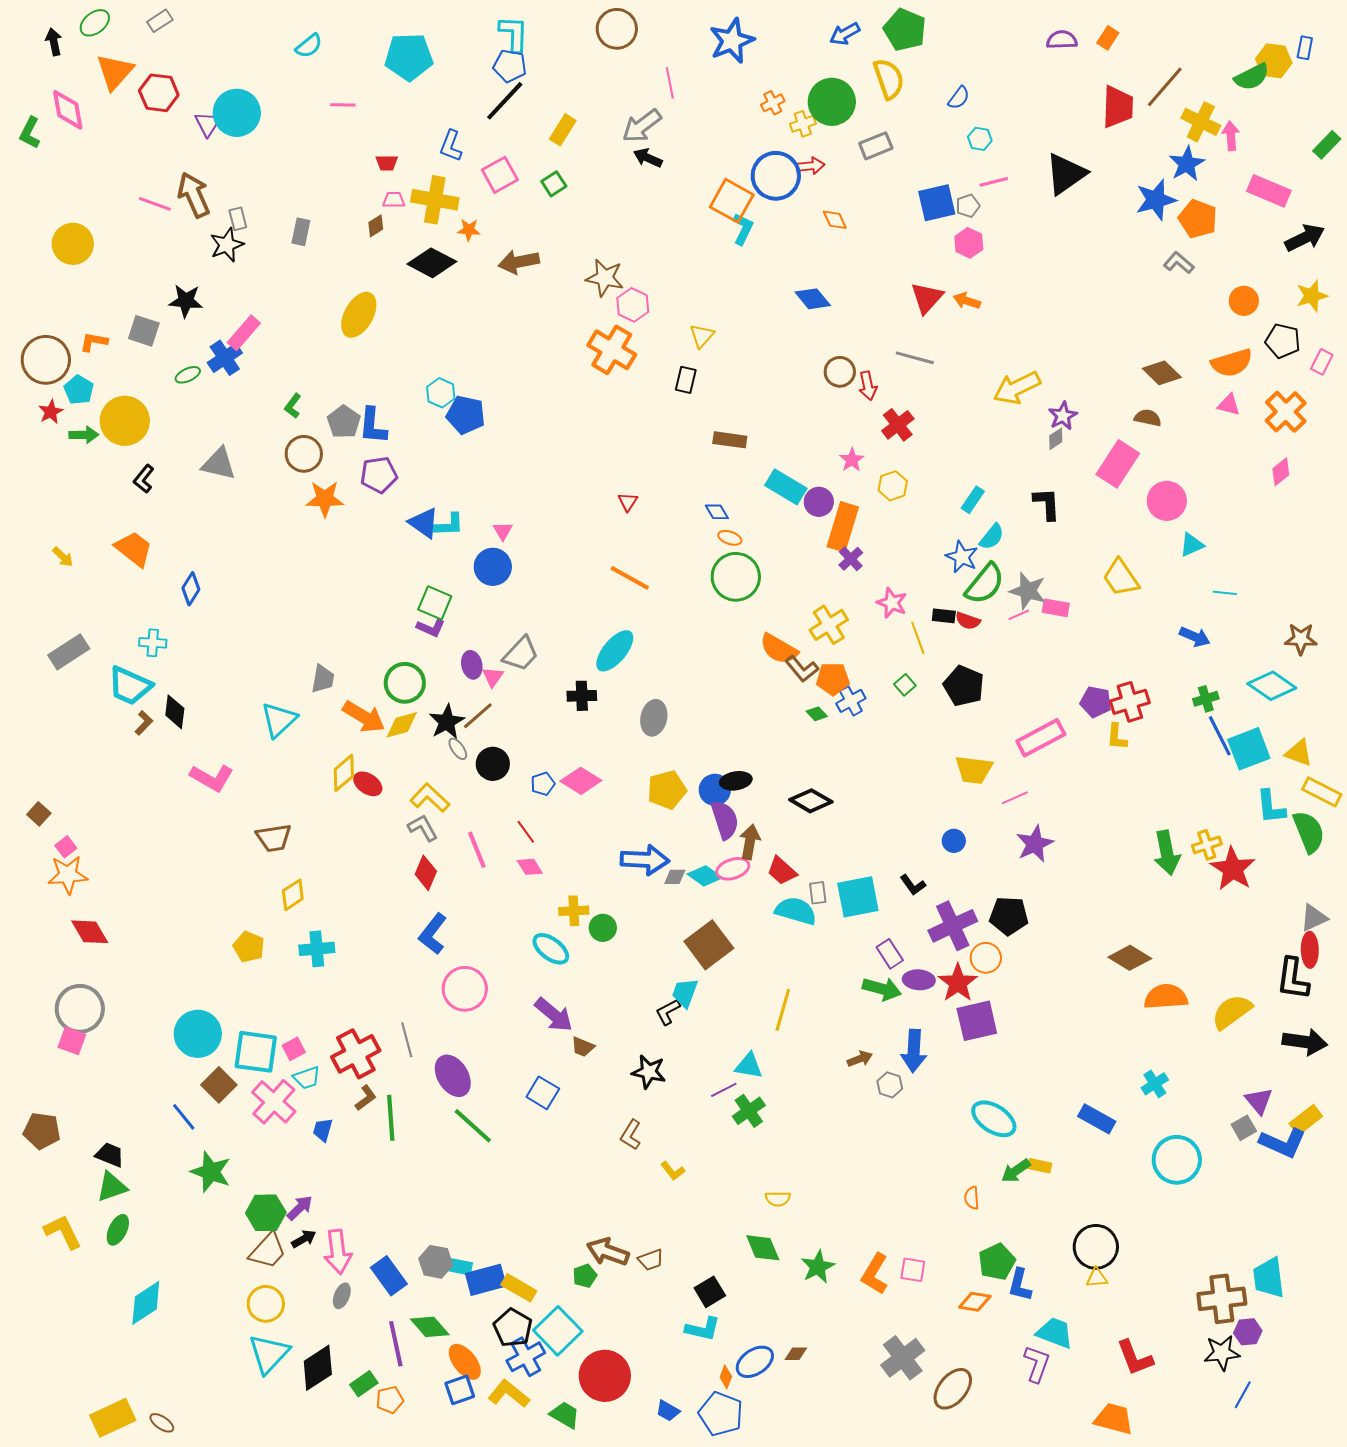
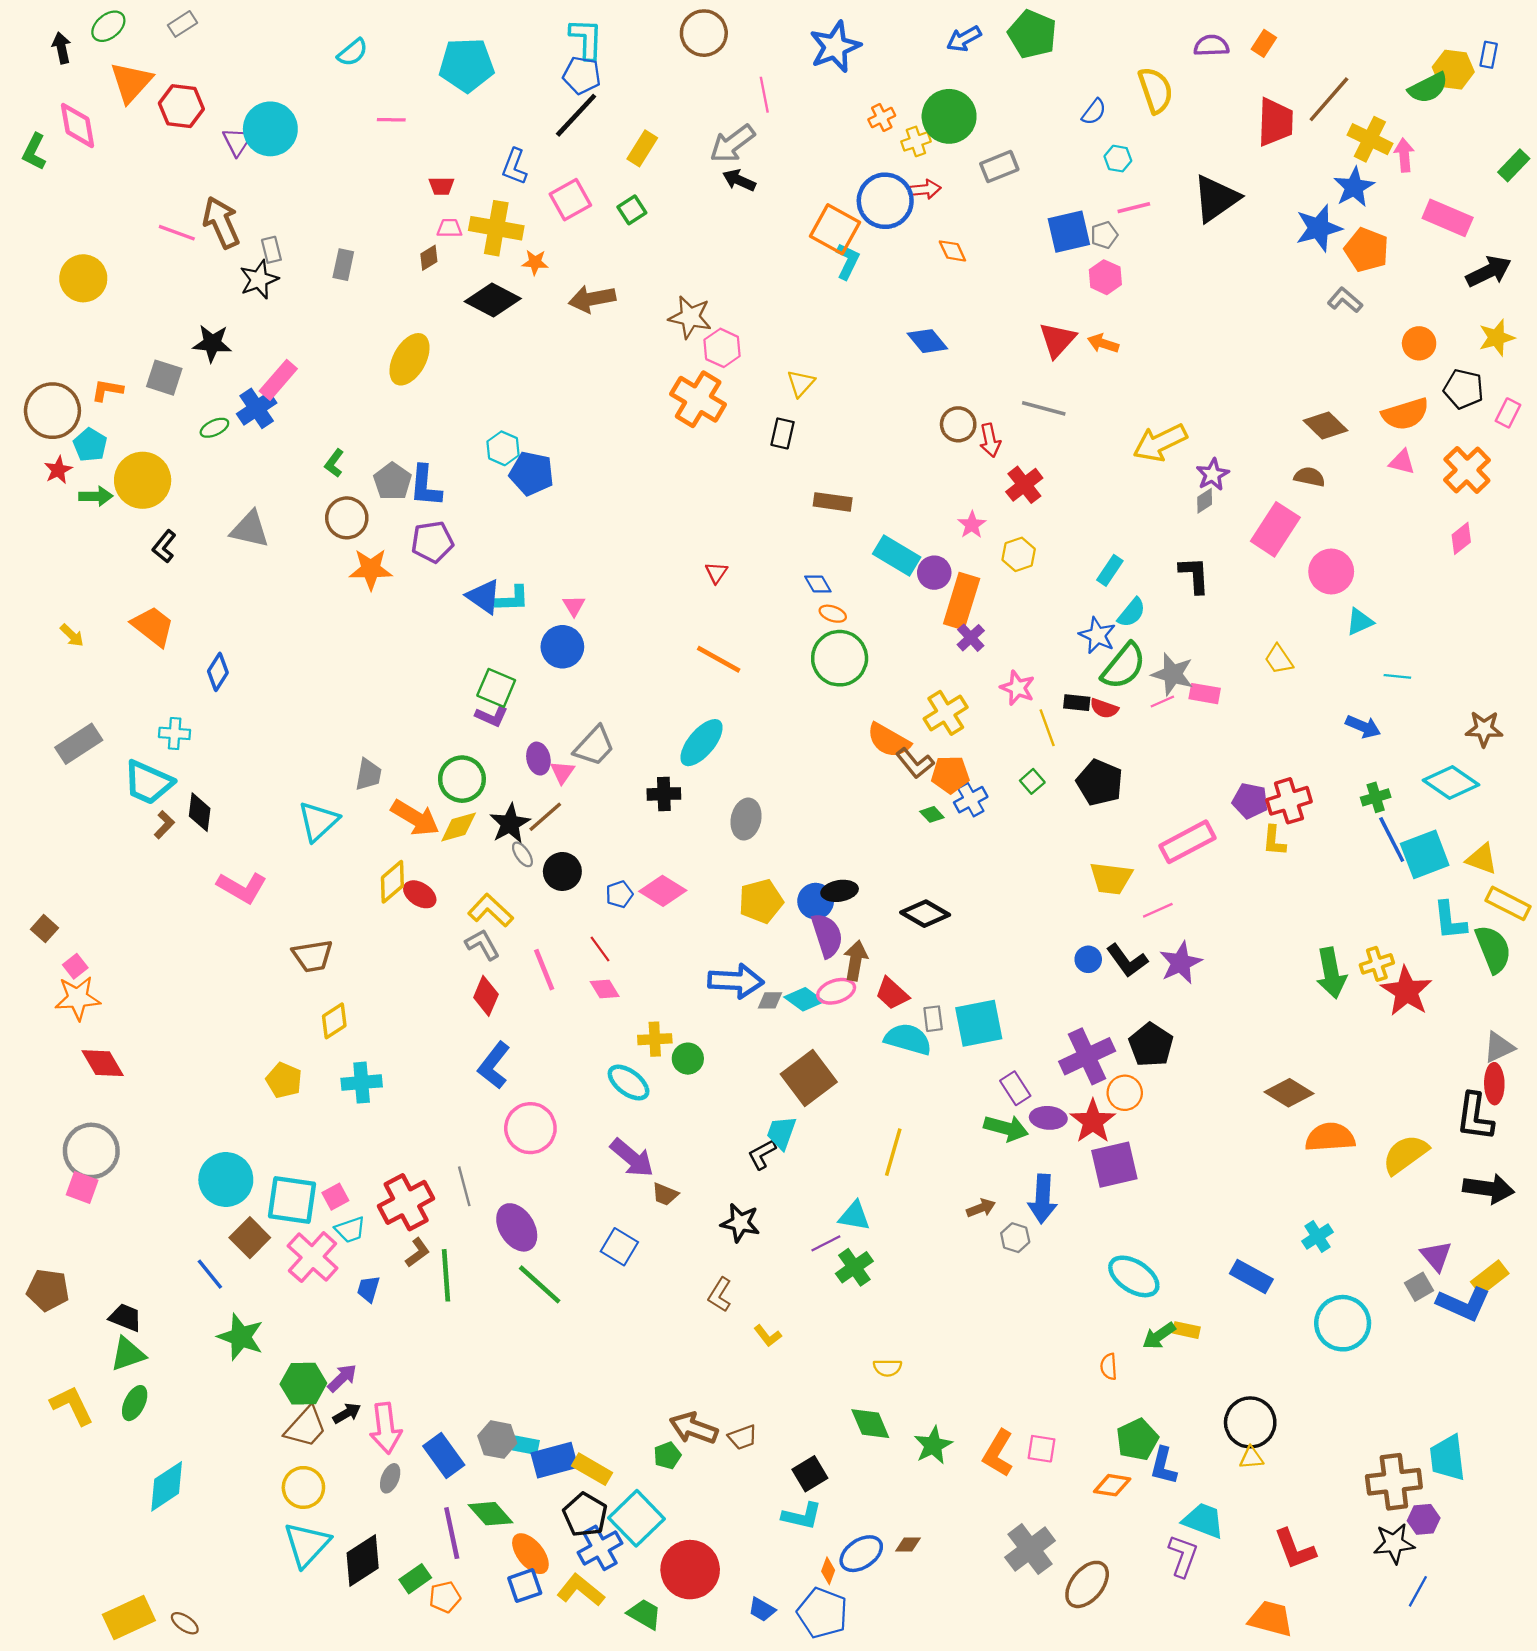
yellow semicircle: (889, 79) -> (1156, 90), moved
yellow trapezoid: (1121, 578) -> (1279, 659), size x0.7
black L-shape: (913, 885) -> (1127, 960), moved, size x1.4
black pentagon: (1009, 916) -> (1151, 1045), turned 30

